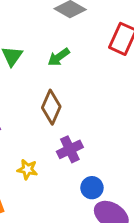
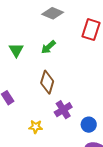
blue circle: (92, 188) -> (89, 125), moved

